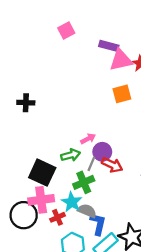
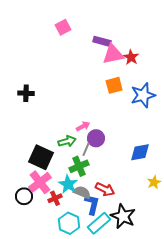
red arrow: (112, 165) -> (105, 189), moved
pink cross: (41, 200) -> (40, 182), turned -30
black circle: (24, 215) -> (24, 196), size x0.7

